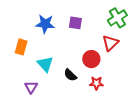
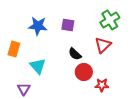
red circle: (91, 59) -> (84, 72), moved
black semicircle: (70, 75) -> (75, 54), moved
red star: (96, 83) -> (102, 85), moved

